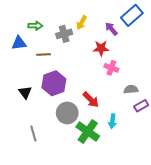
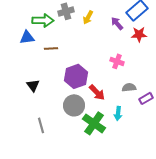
green arrow: (35, 26) -> (43, 20), size x1.5
gray cross: (64, 34) -> (66, 11), moved
red star: (101, 48) -> (139, 34), moved
purple hexagon: (54, 83) -> (76, 76), moved
gray semicircle: (131, 89) -> (129, 87), moved

